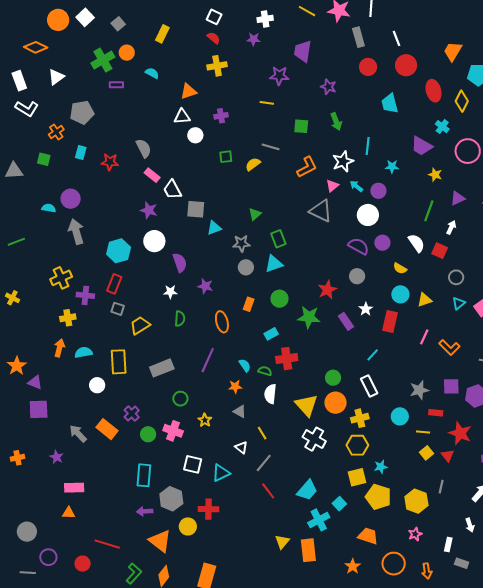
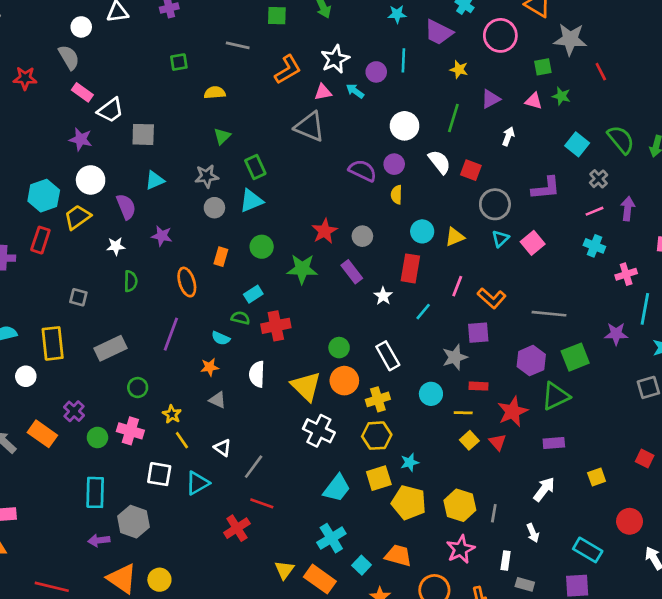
white circle: (195, 135) -> (81, 27), moved
cyan line: (368, 146) -> (403, 60), moved
yellow semicircle: (253, 164) -> (215, 93), moved, turned 35
cyan star: (392, 167) -> (397, 14), moved
pink triangle: (332, 186) -> (323, 92), turned 32
white trapezoid: (172, 190) -> (110, 110), turned -95
purple circle: (378, 191) -> (376, 72), moved
white circle: (368, 215) -> (405, 126), moved
white arrow: (451, 227) -> (508, 136), moved
cyan triangle: (214, 228) -> (155, 180), moved
yellow semicircle: (400, 268) -> (397, 195), moved, turned 64
gray circle: (357, 276) -> (362, 236), moved
gray circle: (456, 277) -> (495, 204), size x1.5
gray square: (118, 309) -> (78, 297), moved
white star: (366, 309) -> (383, 296), moved
yellow trapezoid: (140, 325) -> (77, 217), moved
cyan line: (373, 355) -> (423, 312), moved
cyan semicircle: (245, 365) -> (221, 338), turned 152
green semicircle: (265, 371) -> (240, 318), moved
purple square: (451, 386) -> (478, 333), moved
yellow line: (262, 433) -> (182, 440), moved
red star: (460, 433) -> (513, 411), turned 30
gray line: (441, 487) -> (494, 513), moved
cyan trapezoid: (307, 490) -> (337, 488), moved
red line: (268, 491) -> (262, 503), turned -30
cyan square: (339, 504) -> (362, 565), moved
red cross: (209, 509) -> (237, 528), moved, turned -30
yellow circle: (188, 526) -> (159, 580), moved
pink star: (415, 534) -> (461, 549), size x1.5
orange rectangle: (308, 550) -> (320, 579), turned -45

